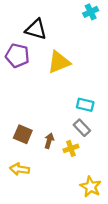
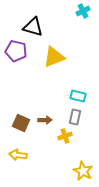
gray rectangle: (82, 128) -> (75, 117), turned 56
brown arrow: (49, 141) -> (45, 120), moved, turned 72

